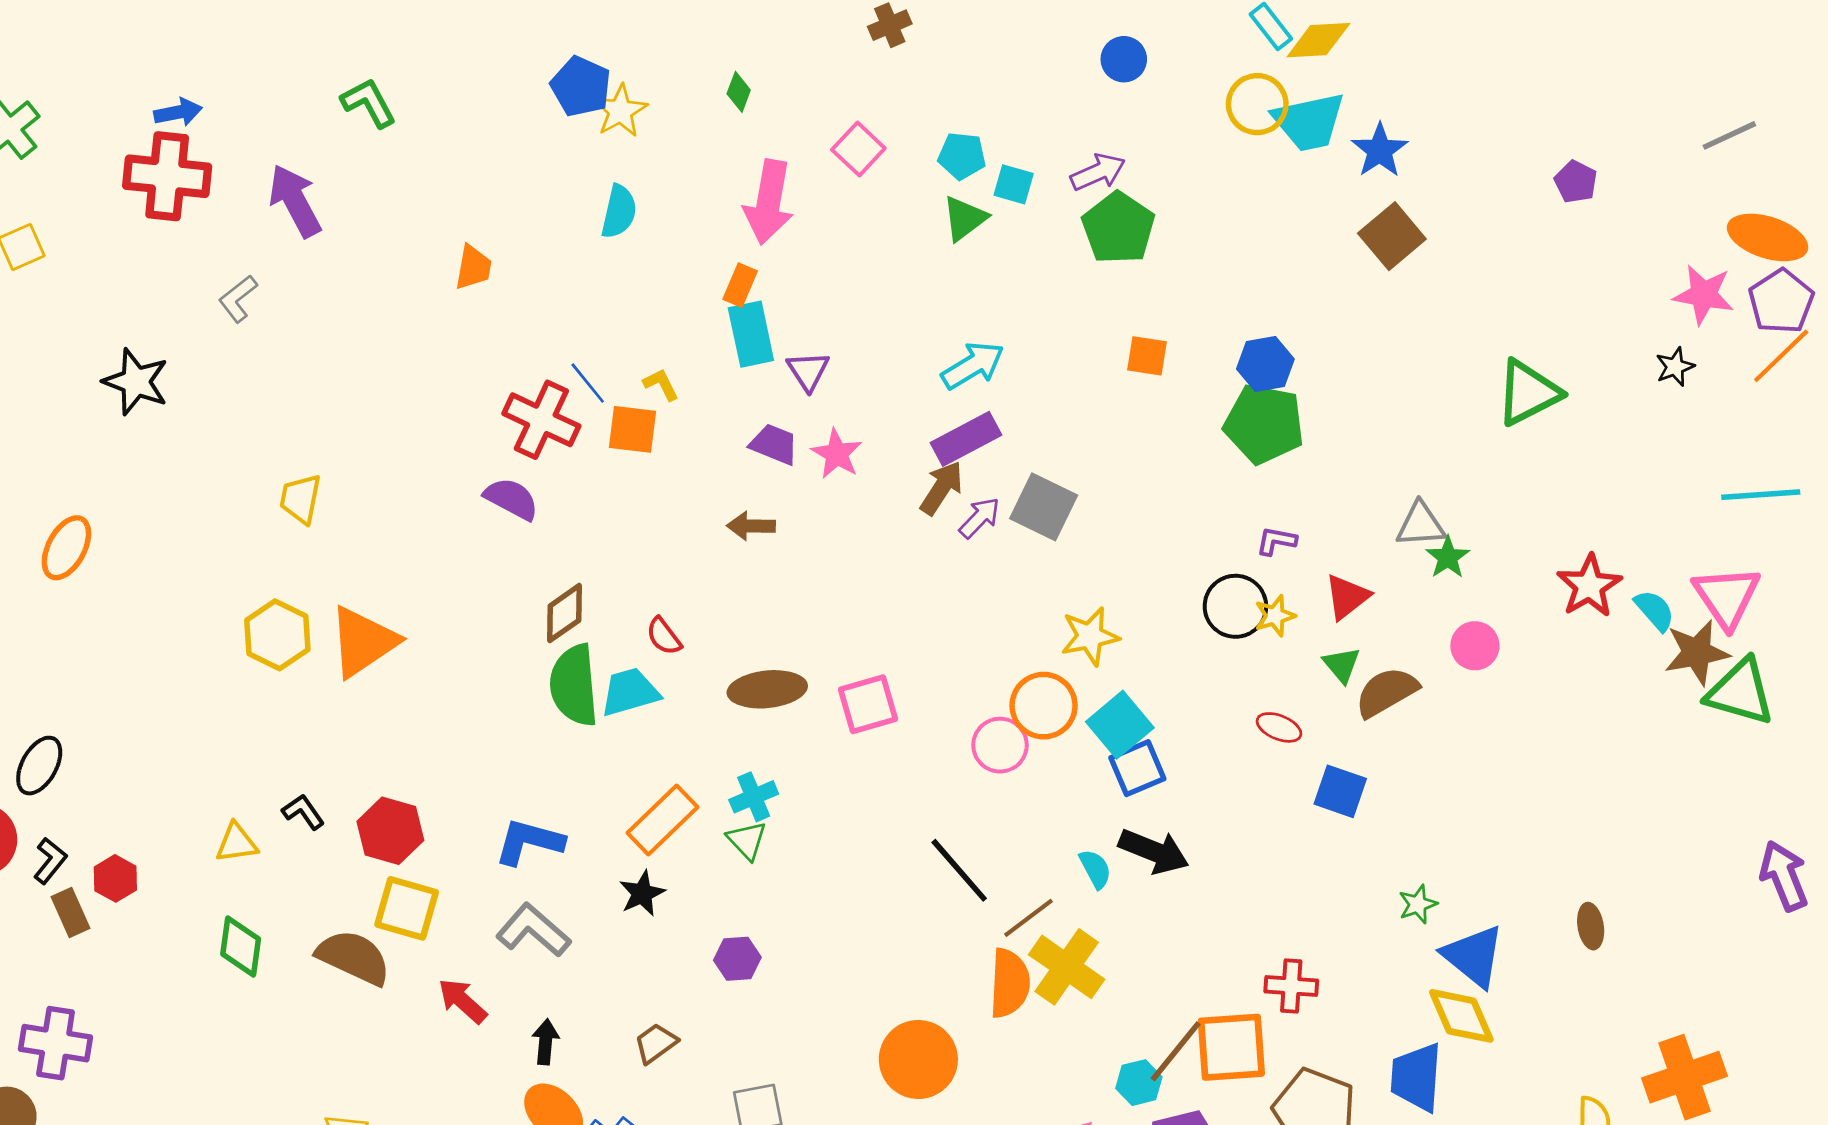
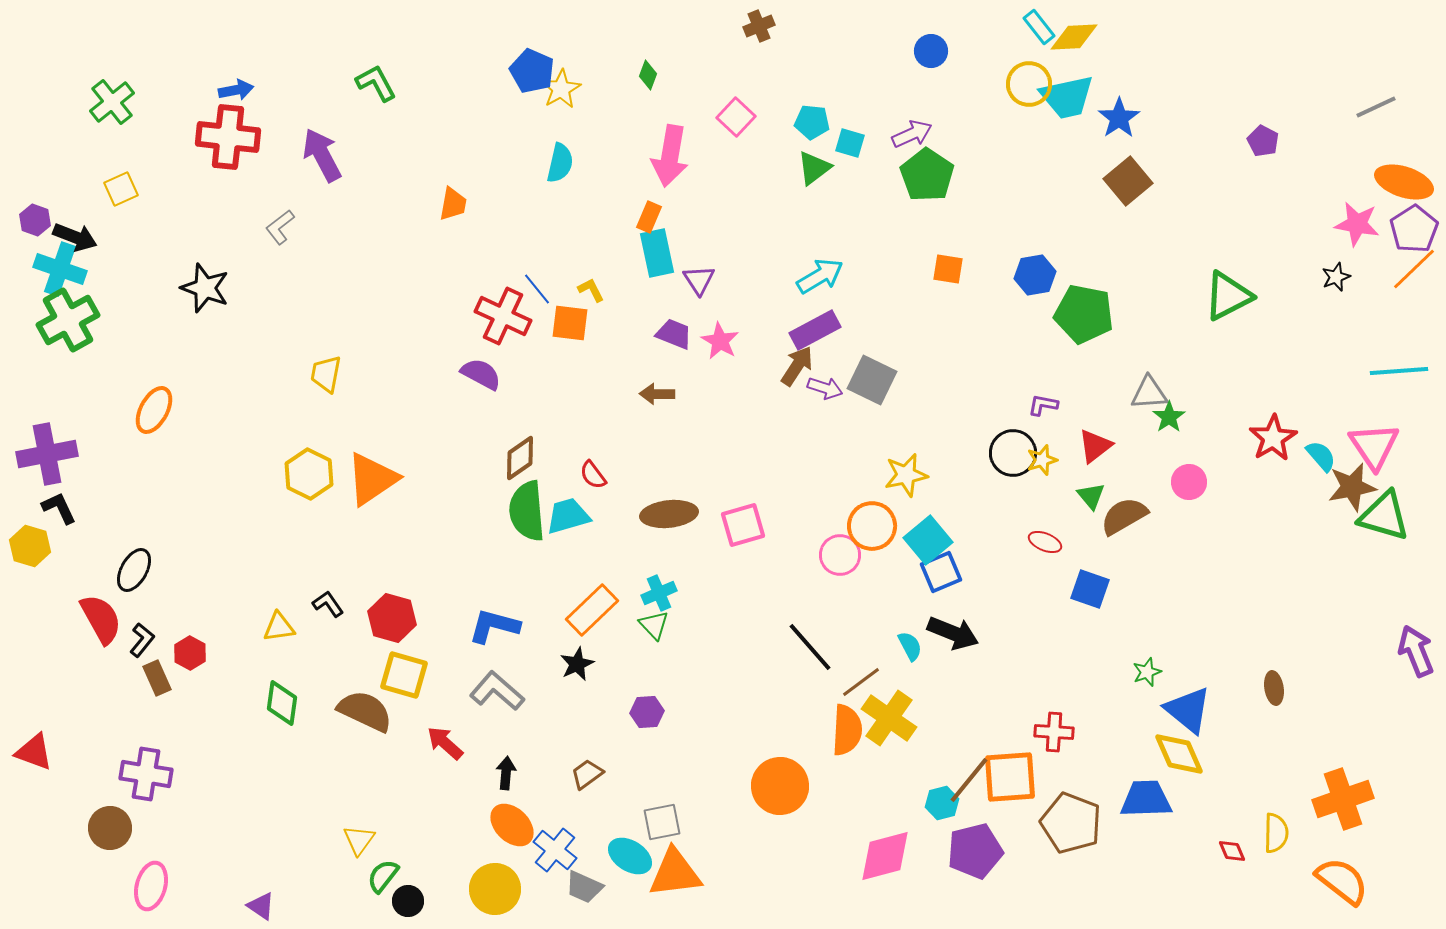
green pentagon: (1264, 424) -> (1084, 314), moved
purple arrow: (980, 518) -> (825, 388), turned 64
blue trapezoid: (1416, 1077) -> (1146, 799), turned 84

